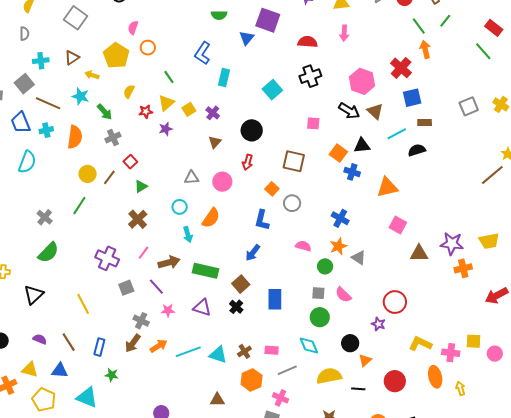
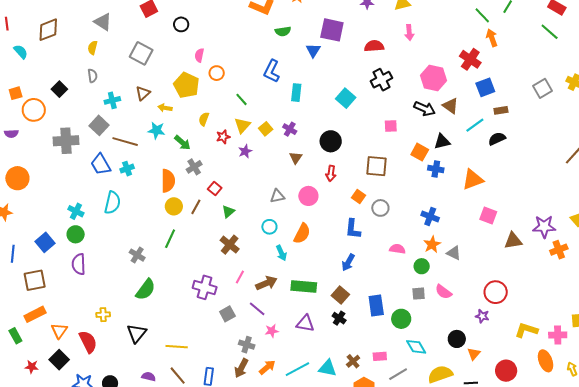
orange semicircle: (75, 137) -> (168, 181), moved
yellow line: (83, 304) -> (177, 347), moved, turned -50
green circle: (320, 317) -> (401, 319), moved

